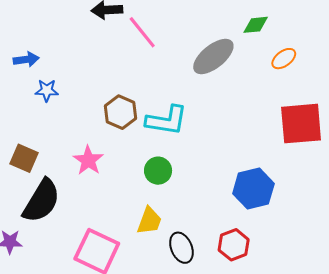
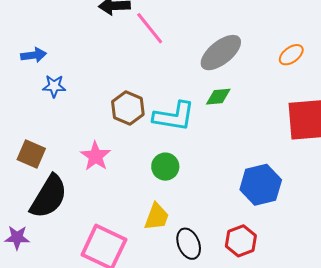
green diamond: (256, 25) -> (218, 97), moved

